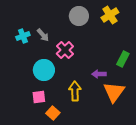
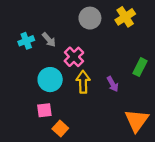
purple arrow: (99, 74) -> (113, 84), turned -120
yellow arrow: (75, 91) -> (83, 82), moved
orange triangle: (114, 92) -> (137, 121), moved

